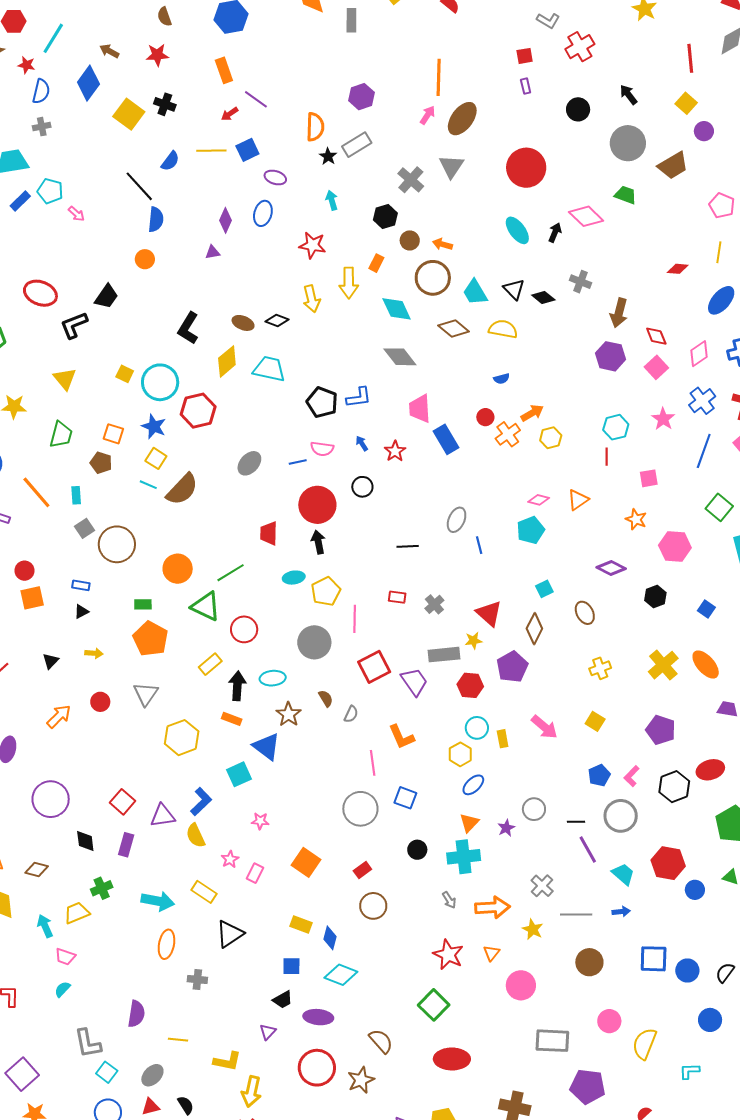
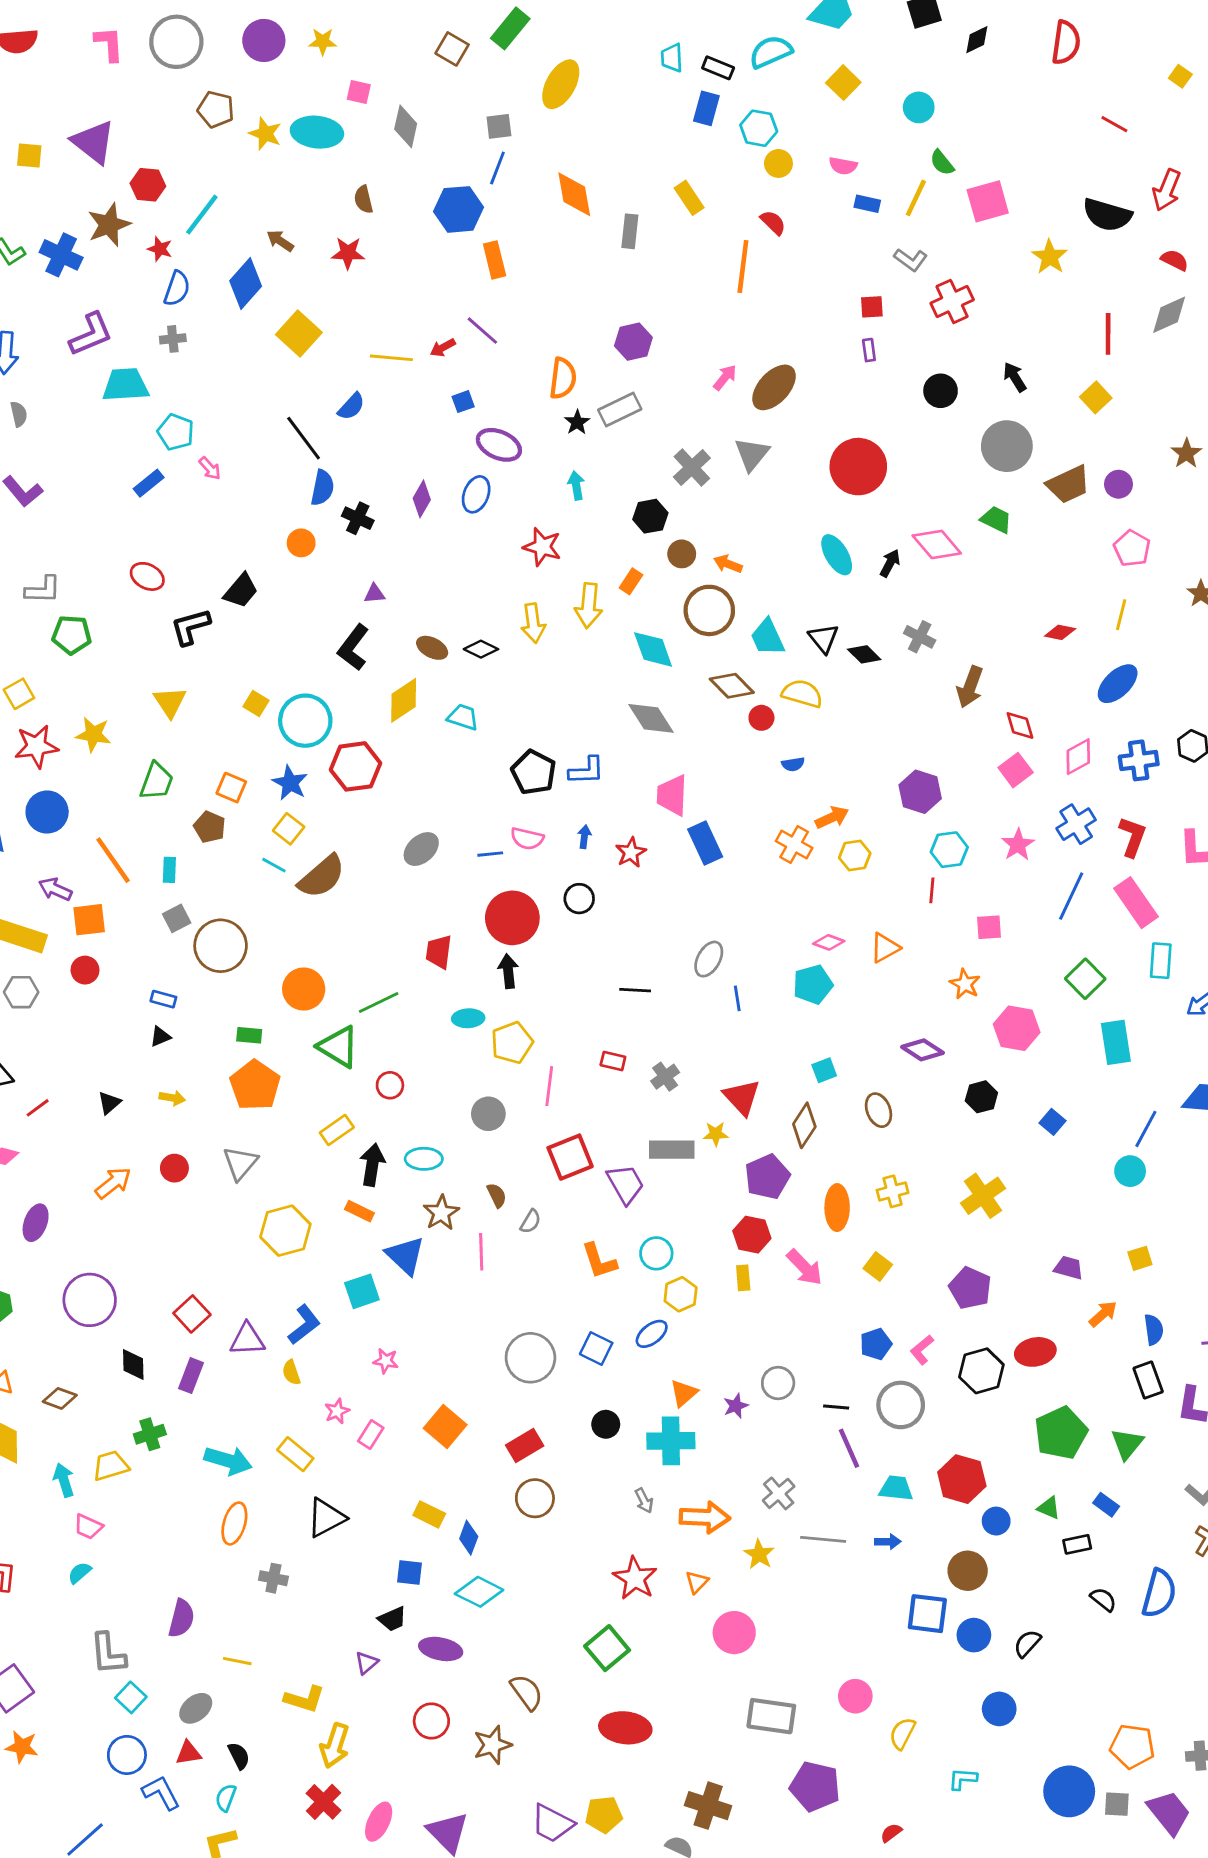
orange rectangle: (224, 70) -> (495, 260), moved
orange line: (439, 77) -> (743, 266), moved
black cross: (165, 104) -> (358, 518), moved
purple circle: (704, 131) -> (1119, 484), moved
blue square: (247, 150) -> (463, 402), size x0.7
yellow line: (211, 151) -> (391, 358), moved
purple ellipse: (275, 177) -> (499, 445), size x1.4
blue rectangle: (20, 201) -> (149, 483), moved
purple triangle: (213, 252) -> (374, 594), moved
red ellipse: (40, 293) -> (147, 576), size x0.7
purple hexagon: (611, 356) -> (920, 792), moved
cyan trapezoid: (269, 369) -> (463, 717), size x0.7
red circle: (485, 417) -> (761, 718), moved
orange cross: (508, 434) -> (794, 844), turned -30
blue arrow: (362, 443) -> (584, 837), turned 35
orange square: (32, 598) -> (89, 920), moved
red circle: (244, 629) -> (390, 1085), size x0.7
gray circle: (314, 642) -> (488, 1114), size x0.7
orange ellipse: (706, 665) -> (837, 1208), moved, turned 36
red hexagon: (470, 685) -> (752, 1235), moved
cyan circle: (477, 728) -> (656, 1253), moved
pink line: (373, 763) -> (481, 1252), moved
blue ellipse: (473, 785) -> (652, 1334), moved
yellow semicircle: (196, 836) -> (291, 1372), size x0.7
red rectangle: (362, 870) -> (525, 1445), size x1.4
cyan trapezoid: (623, 874) -> (896, 1488), turned -40
brown circle: (589, 962) -> (968, 1571), moved
yellow semicircle: (645, 1044) -> (902, 1733), size x0.7
red circle: (317, 1068) -> (431, 1721), size x0.7

